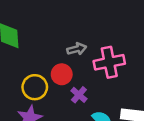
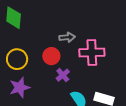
yellow circle: (35, 87) -> (17, 59), moved

